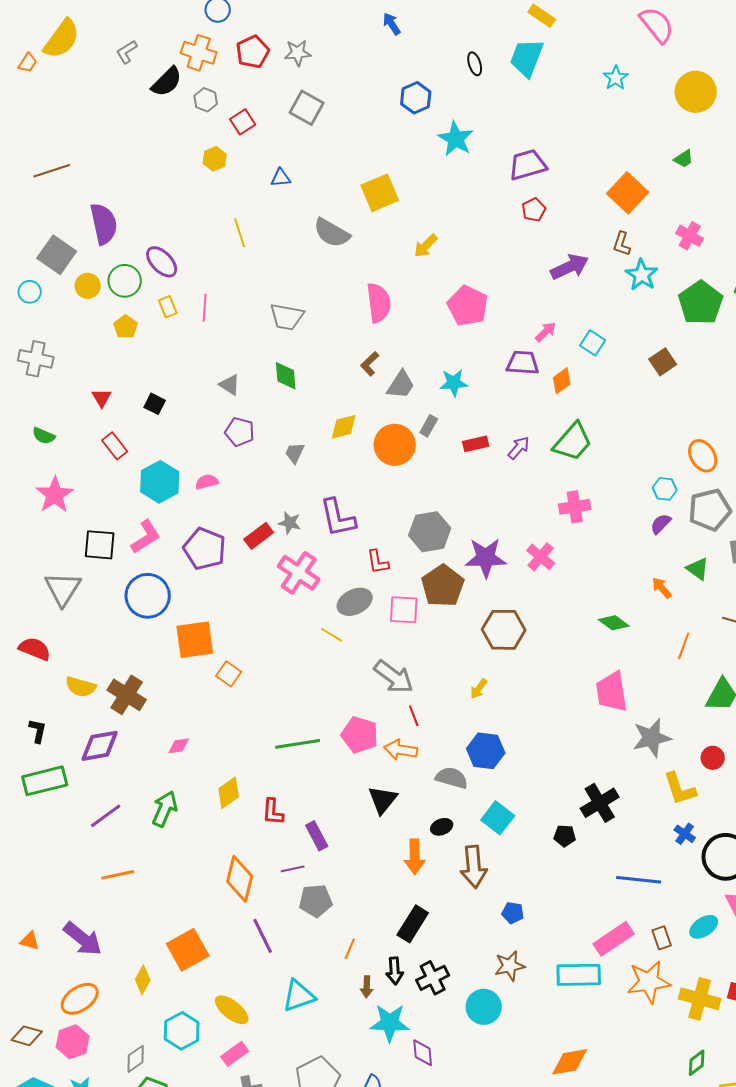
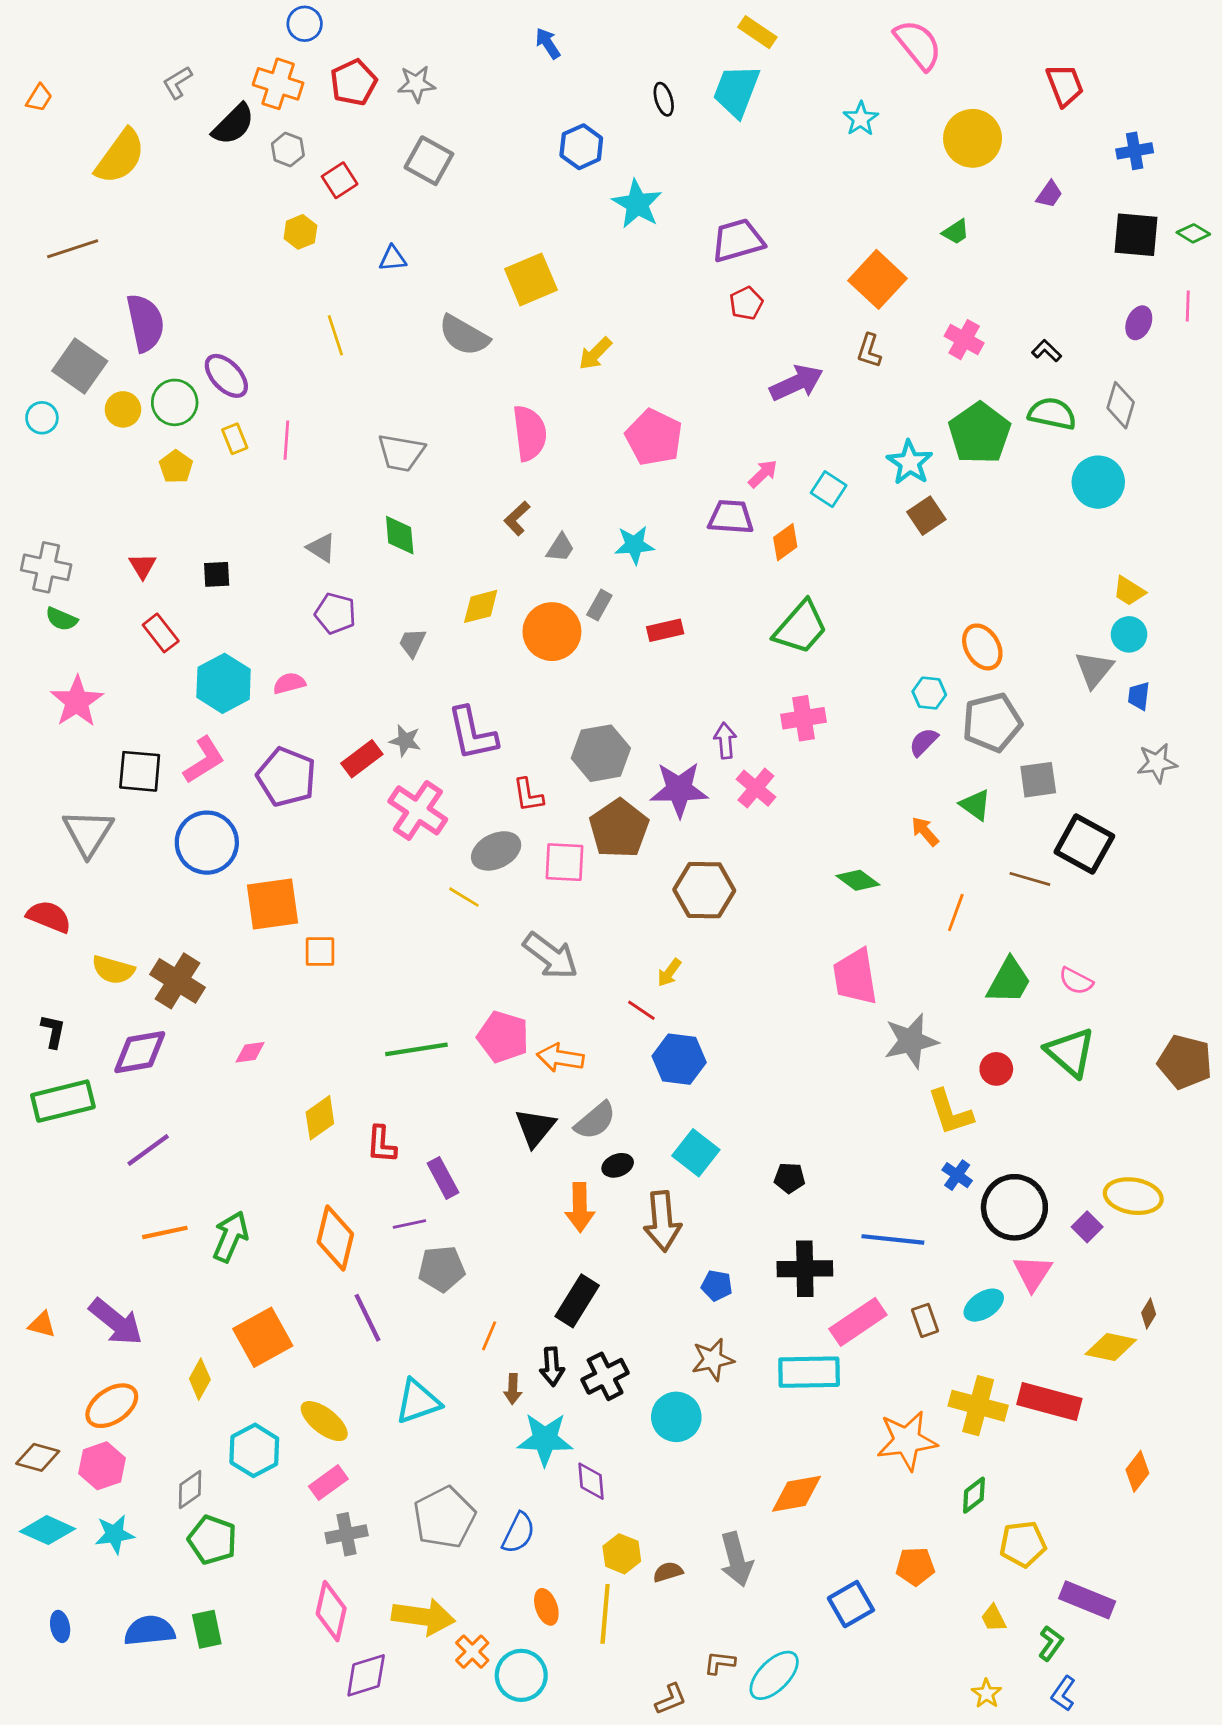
yellow semicircle: (62, 39) -> (120, 157), moved
cyan star: (642, 275) -> (910, 463), moved
gray cross: (36, 359) -> (46, 567), moved
gray trapezoid: (401, 385) -> (560, 548), size x0.7
black square: (155, 404) -> (217, 574), turned -30
purple arrow: (519, 448) -> (725, 741), moved, turned -45
orange square: (229, 674) -> (320, 952), turned -35
red line: (414, 716) -> (641, 1010), moved, turned -35
gray semicircle: (452, 778) -> (595, 1121), moved, turned 124
black cross: (600, 803) -> (805, 1269), moved, turned 30
green arrow: (165, 809) -> (231, 1237), moved
orange star: (649, 982) -> (907, 1441), moved

